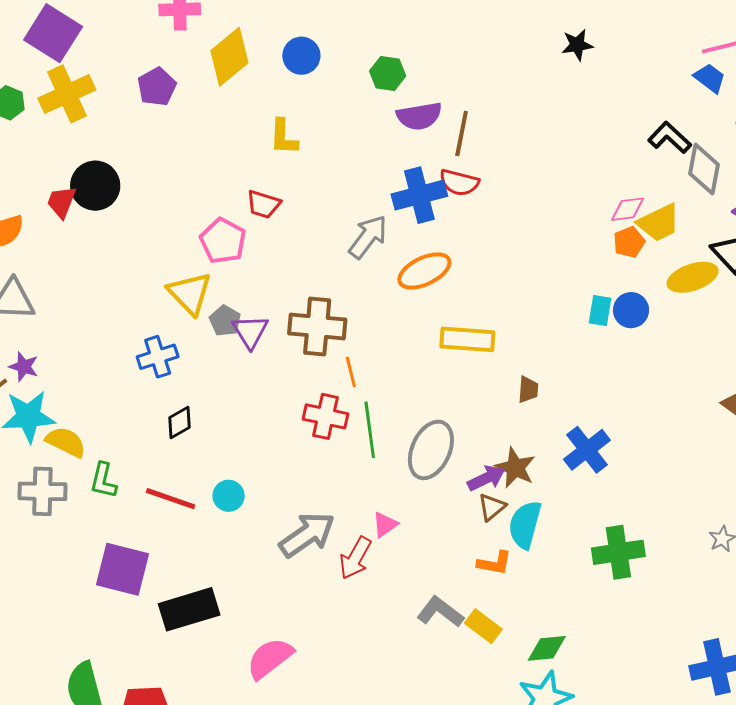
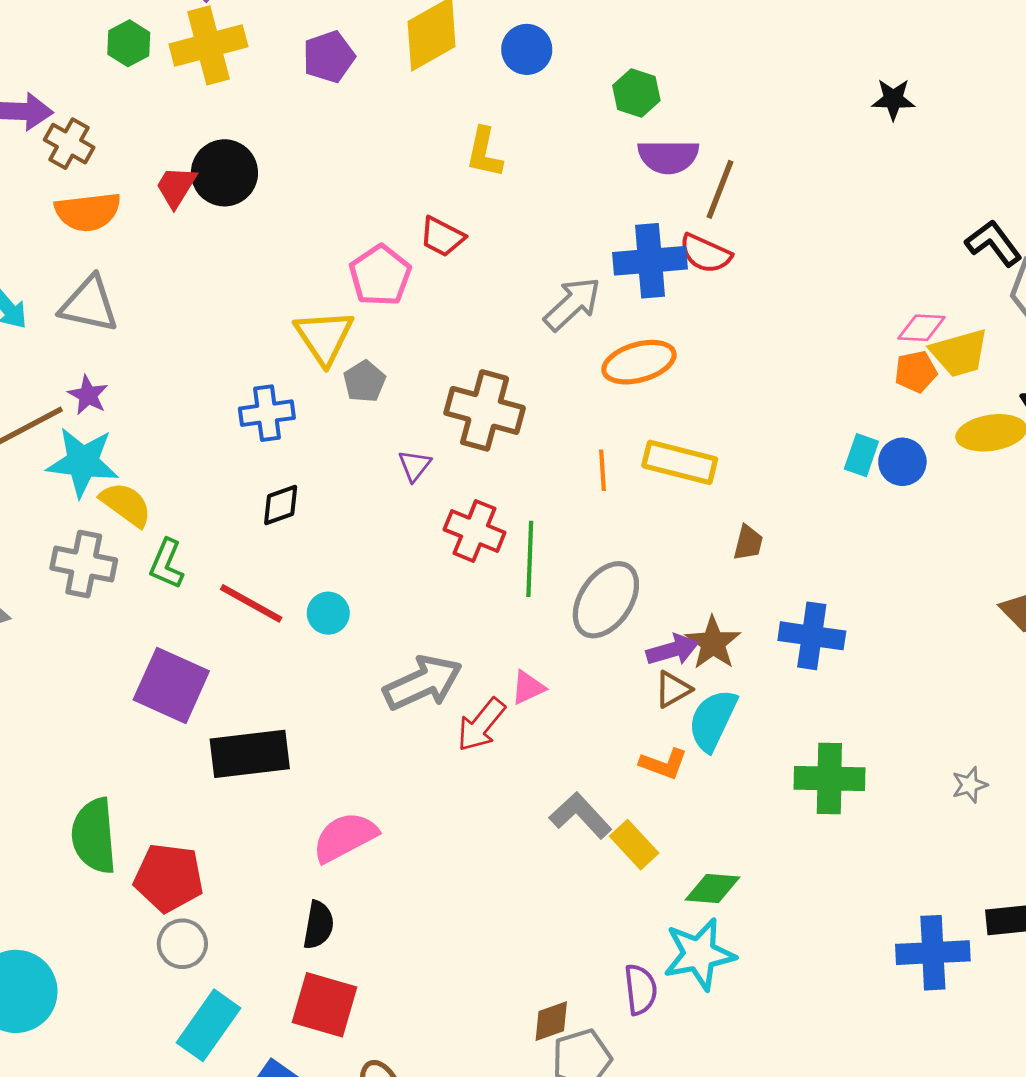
purple triangle: (250, 331) -> (415, 466), moved, size x0.7
orange line: (351, 372) -> (602, 470), moved
blue cross: (587, 450) -> (812, 636), turned 36

